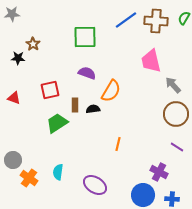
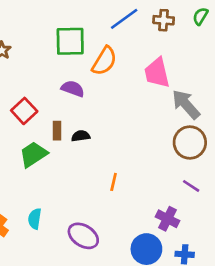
brown cross: (156, 21) -> (164, 20), size x0.7
gray arrow: (173, 85) -> (186, 104), size x1.4
red square: (50, 90) -> (24, 111), turned -30
orange semicircle: (111, 91) -> (104, 61), moved

